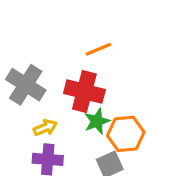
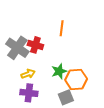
orange line: (98, 49) -> (62, 28), turned -63
red cross: (84, 91) -> (35, 45), moved, size x0.7

